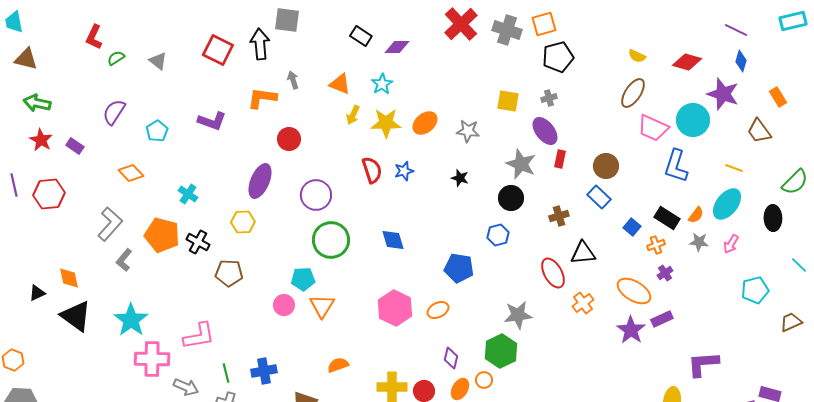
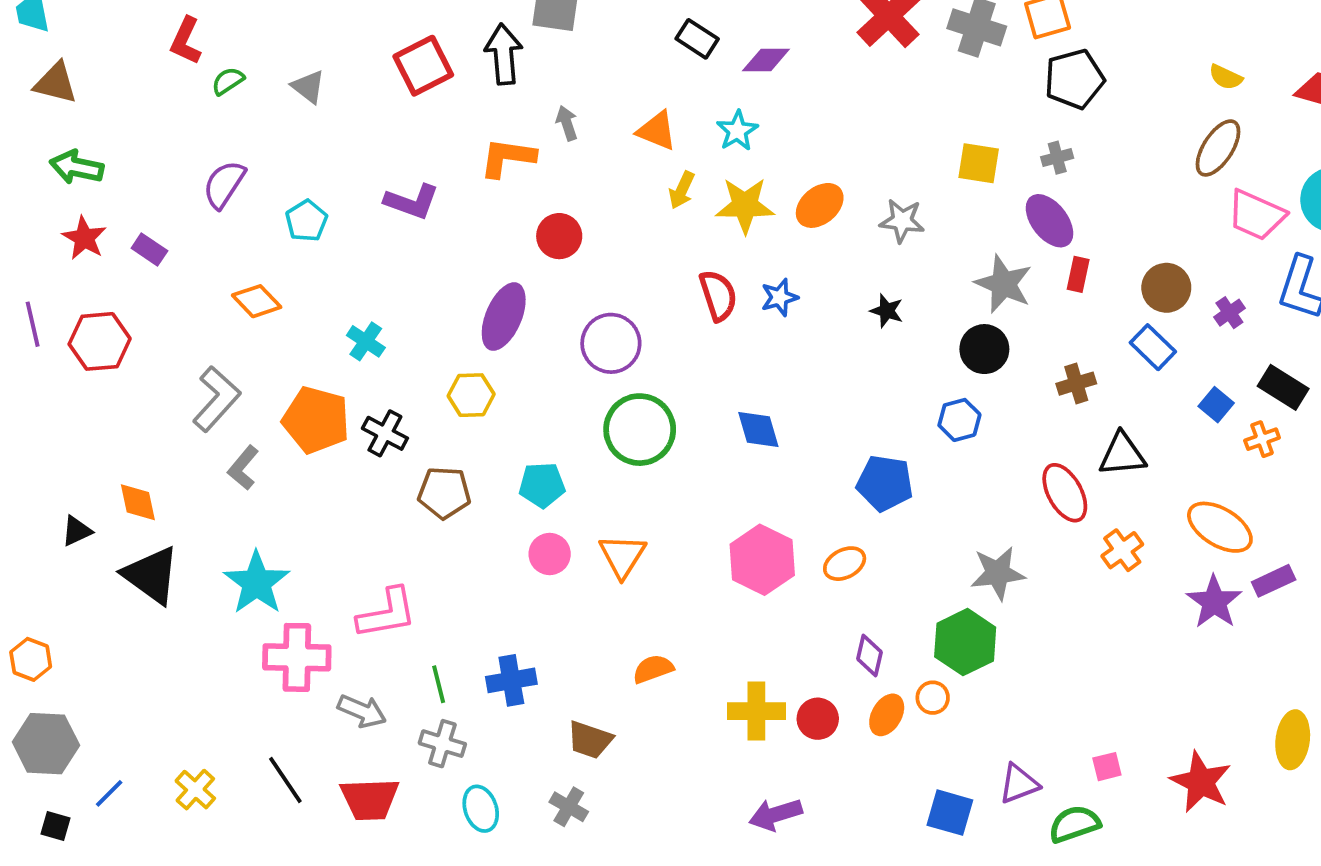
red square: (218, 50) -> (423, 66), turned 36
purple cross: (665, 273) -> (1229, 313), moved
cyan pentagon: (303, 279) -> (542, 485), moved

